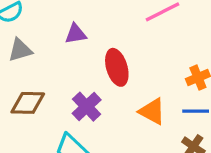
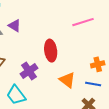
purple triangle: (76, 34) -> (14, 26), moved, turned 32

